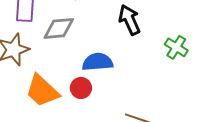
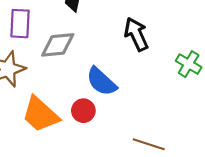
blue semicircle: (98, 62) -> (101, 81), turned -132

